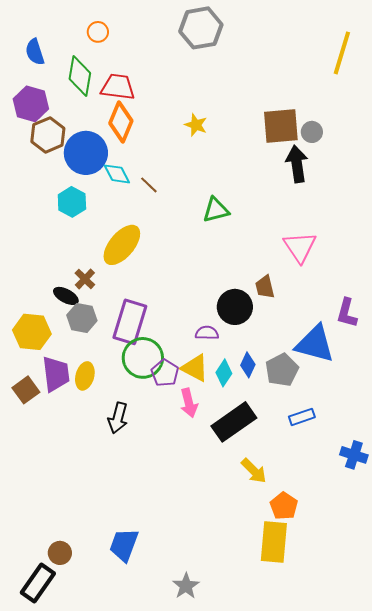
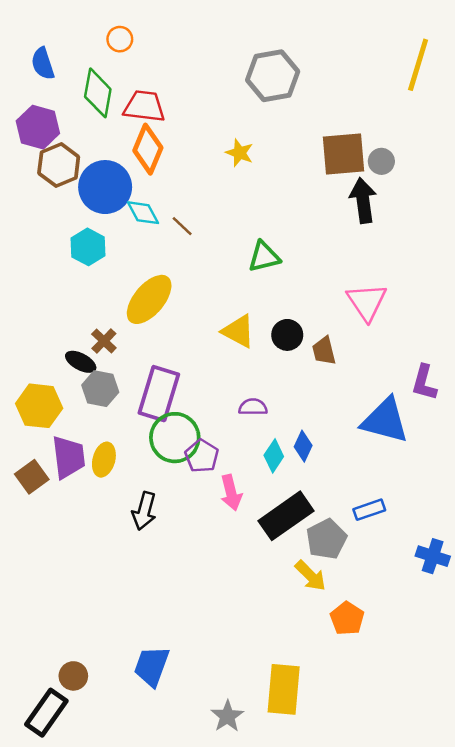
gray hexagon: (201, 28) -> (273, 76), moved
black circle: (235, 307) -> (287, 335), moved, size x0.7
yellow triangle: (195, 368) -> (238, 331), moved
gray pentagon: (282, 370) -> (326, 539), moved
yellow rectangle: (274, 542) -> (284, 689), moved

